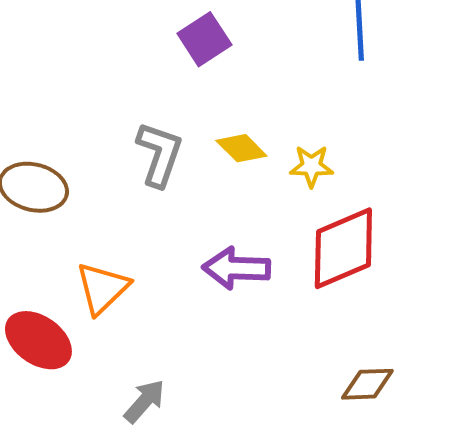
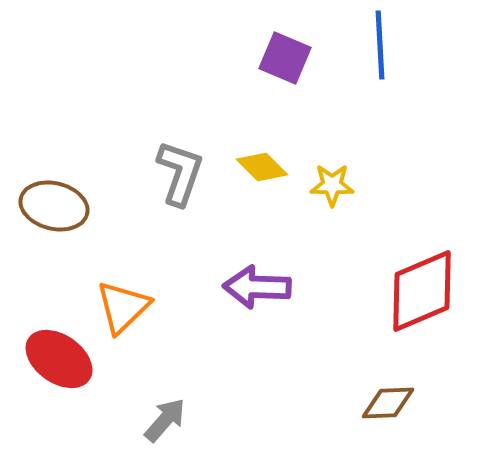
purple square: (204, 39) -> (285, 58), moved, turned -34
red diamond: (343, 248) -> (422, 291), moved

